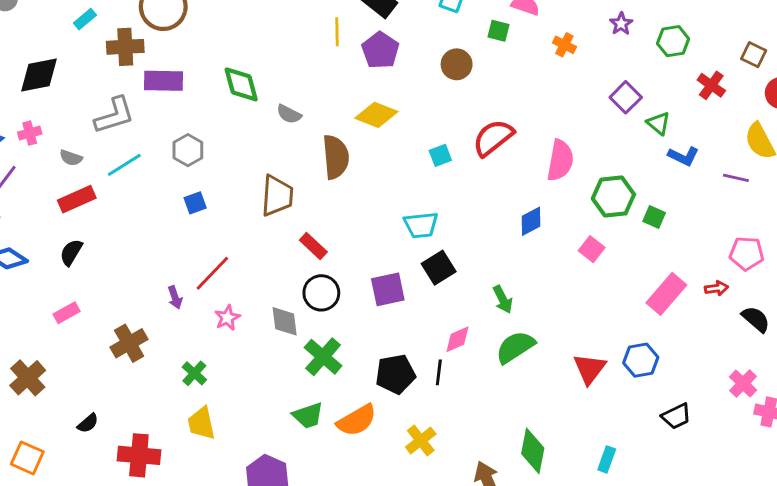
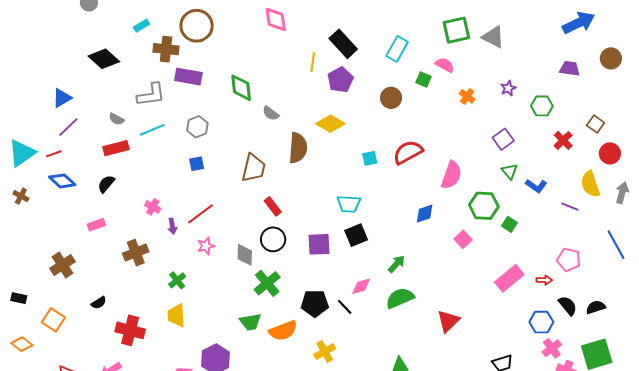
black diamond: (39, 75) -> (104, 59), turned 44
green triangle: (658, 123) -> (510, 171), moved
pink cross: (30, 133) -> (153, 207), moved, turned 35
green arrow: (503, 299) -> (397, 264), turned -120
blue hexagon: (641, 360) -> (541, 322), moved
black line: (439, 372) -> (345, 307), turned -60

